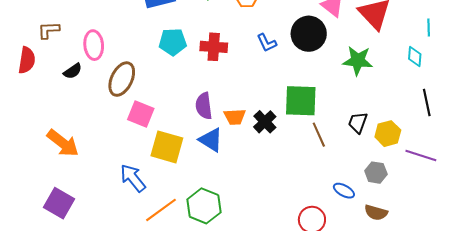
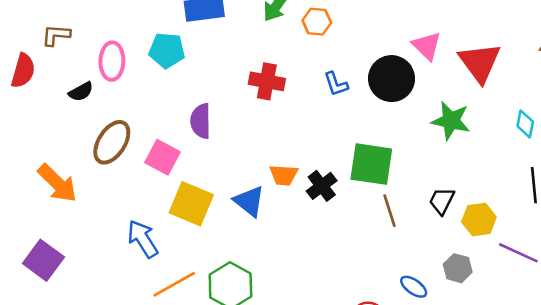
cyan pentagon: (173, 42) -> (167, 50), moved
brown ellipse: (122, 79) -> (112, 142), moved
purple semicircle: (204, 106) -> (201, 121), moved

